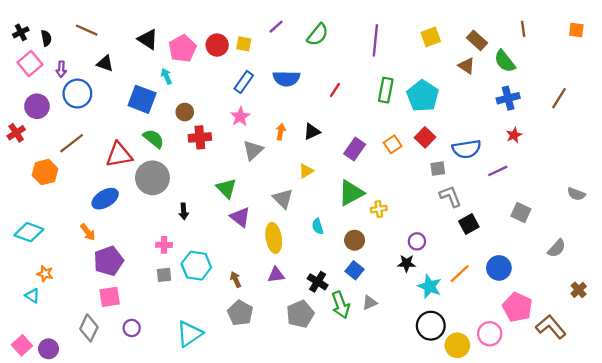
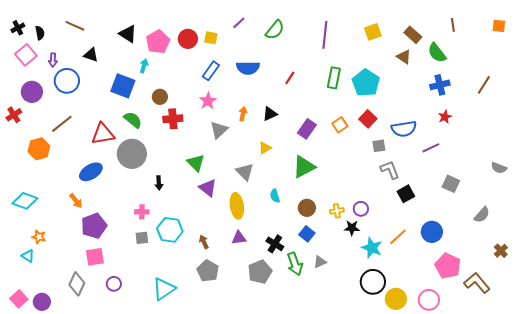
cyan arrow: (166, 76) -> (144, 66), turned 40
yellow cross: (379, 209) -> (337, 211), moved
pink circle: (490, 334) -> (429, 300), moved

